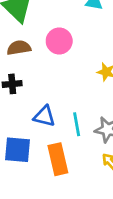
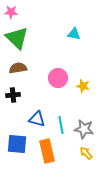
pink circle: (59, 41) -> (58, 78), moved

